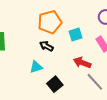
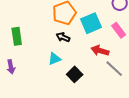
cyan square: (76, 35) -> (91, 23), size x1.5

